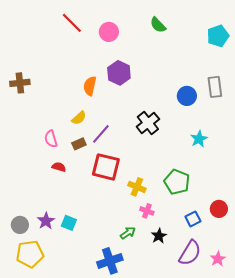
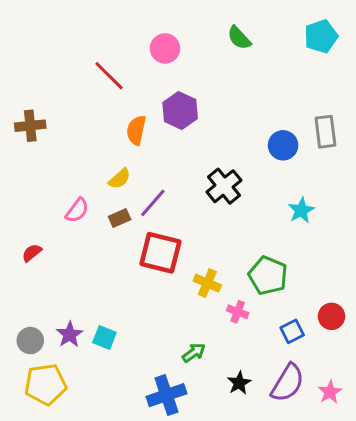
red line: (72, 23) -> (109, 76), moved
cyan pentagon: (218, 36) -> (321, 36), moved
pink semicircle: (51, 139) -> (77, 210), turned -126
red semicircle: (59, 167) -> (32, 253), moved, turned -56
pink cross: (147, 211) -> (238, 312), moved
black star: (159, 236) -> (239, 383), moved

